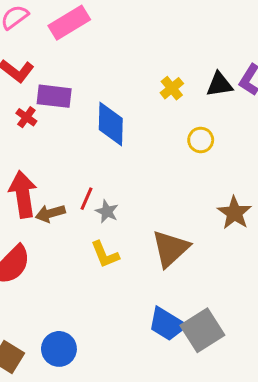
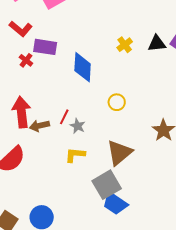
yellow circle: (201, 140) -> (117, 102), moved
yellow L-shape: (105, 254) -> (75, 155), turned 115
gray square: (202, 330) -> (107, 185), moved

